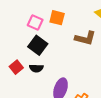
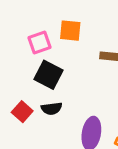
pink square: (35, 22) -> (39, 42), turned -35

